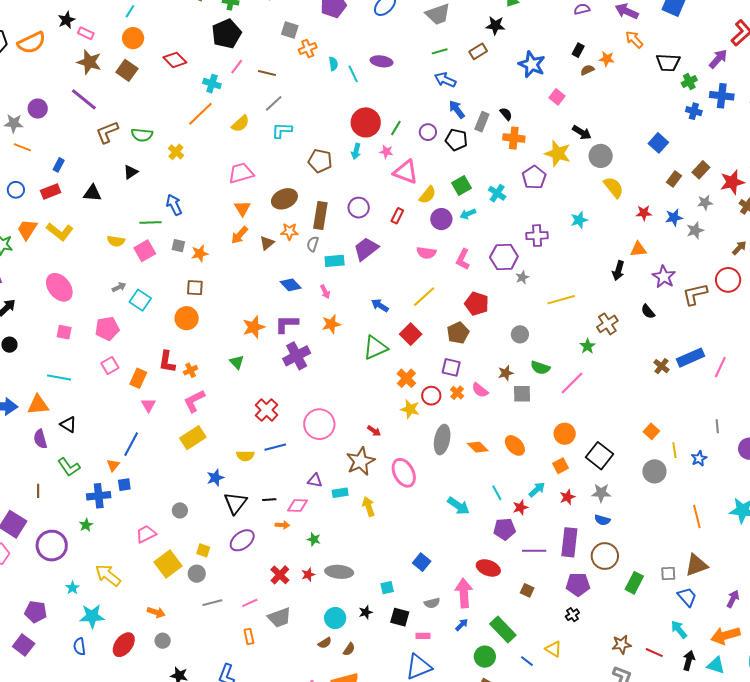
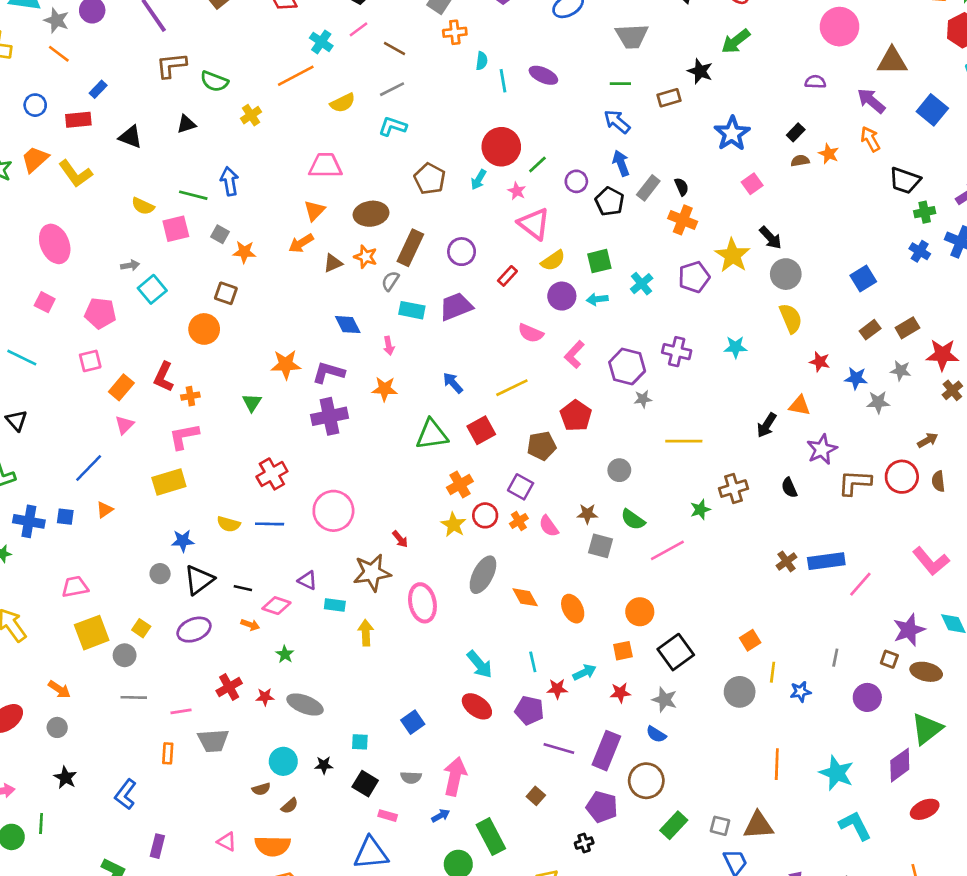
orange triangle: (113, 465) -> (105, 510), moved
gray circle: (180, 510) -> (160, 574), moved
red ellipse: (488, 568) -> (477, 706), moved

